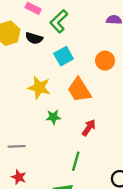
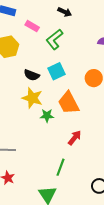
black semicircle: (34, 38) -> (32, 75), moved
green star: (53, 117) -> (47, 116), moved

